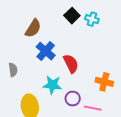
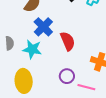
cyan star: (52, 85) -> (32, 49), moved

